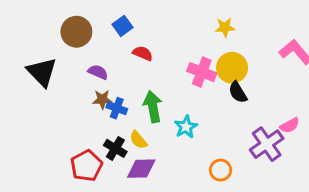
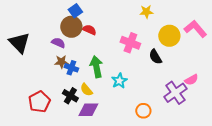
brown circle: (76, 32) -> (71, 27), moved
yellow circle: (232, 68) -> (169, 36), moved
red pentagon: (86, 166) -> (39, 102), moved

